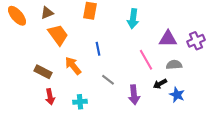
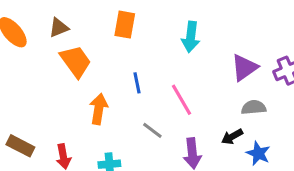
purple triangle: (168, 39) -> (244, 68), turned -36
pink line: (146, 60) -> (182, 100), moved
orange arrow: (73, 66) -> (99, 109), turned 48
brown rectangle: (43, 72) -> (20, 146), moved

